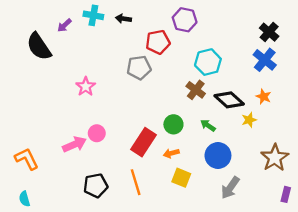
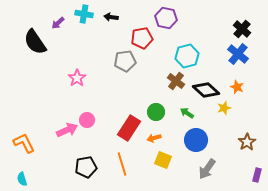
brown star: (275, 158) -> (247, 142), size x0.7

